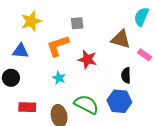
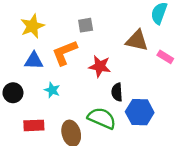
blue triangle: (21, 51) -> (34, 61), moved
black semicircle: (126, 75) -> (117, 92), moved
cyan star: (59, 78) -> (52, 90), moved

